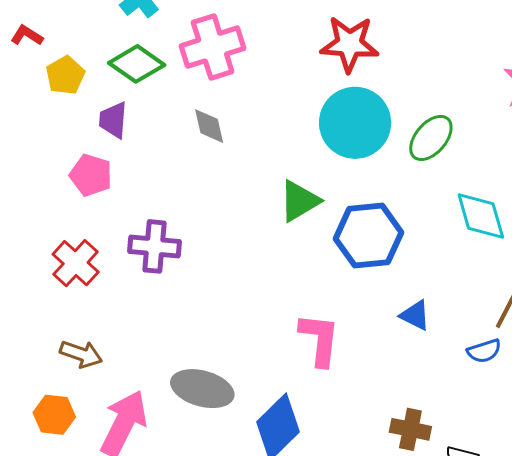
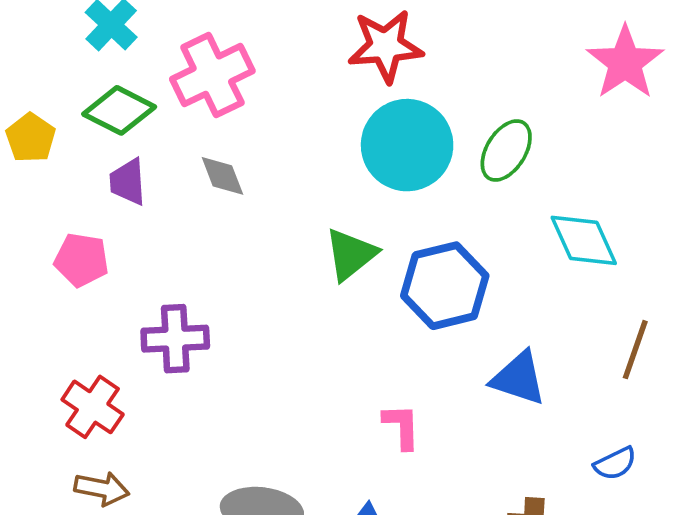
purple trapezoid: (113, 120) -> (128, 182), moved
red cross: (76, 263) -> (93, 407), moved
blue triangle: (415, 315) -> (519, 378), size x1.4
pink L-shape: (319, 339) -> (402, 426), size x0.7
blue semicircle: (484, 351) -> (615, 463), moved

